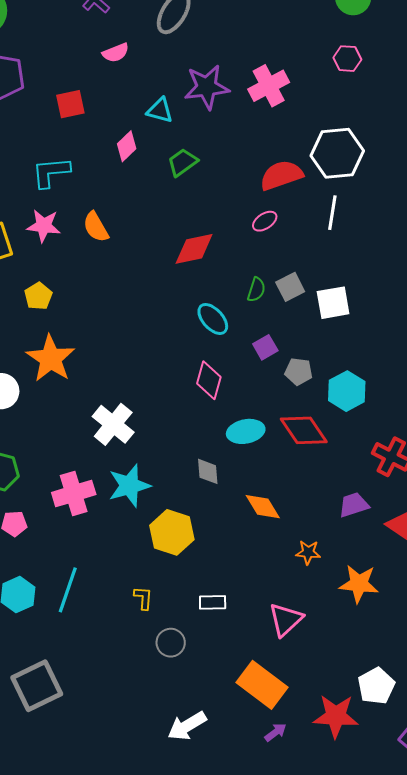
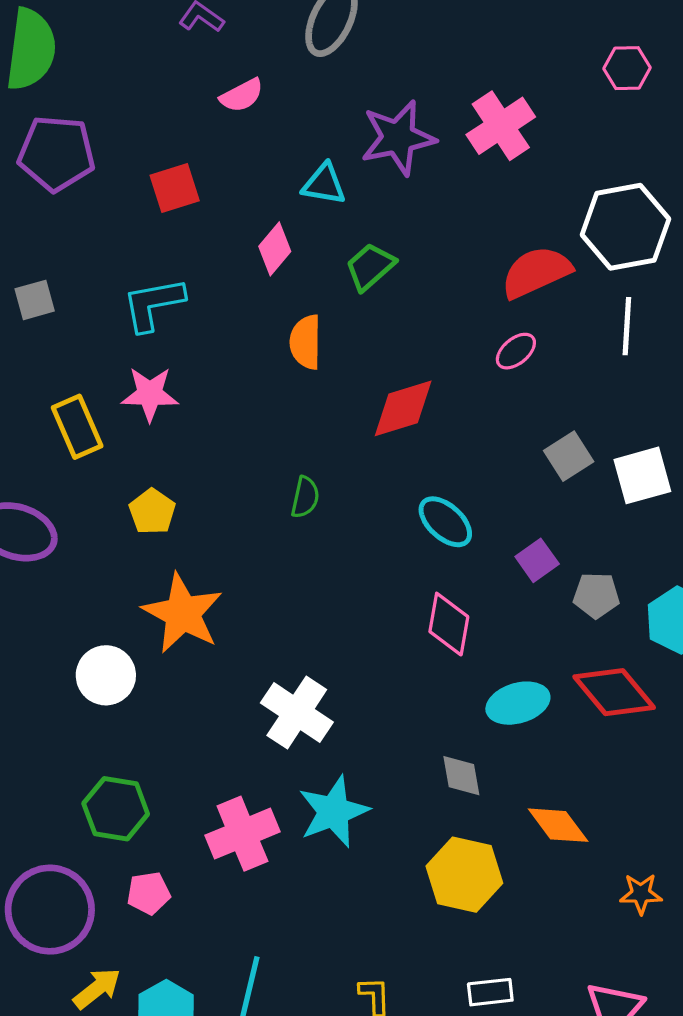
orange semicircle: (96, 227) -> (306, 342), moved, turned 36
green semicircle: (256, 290) -> (305, 497), moved
yellow hexagon: (172, 532) -> (464, 875), moved

